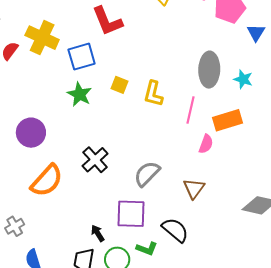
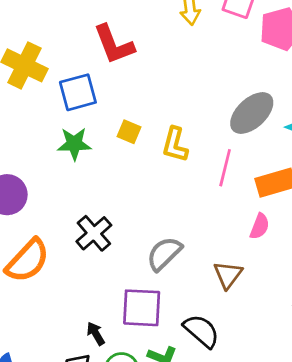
gray ellipse: (209, 70) -> (252, 113), turned 44
green star: (80, 94) -> (74, 144), turned -30
pink semicircle: (206, 144) -> (260, 226), moved

